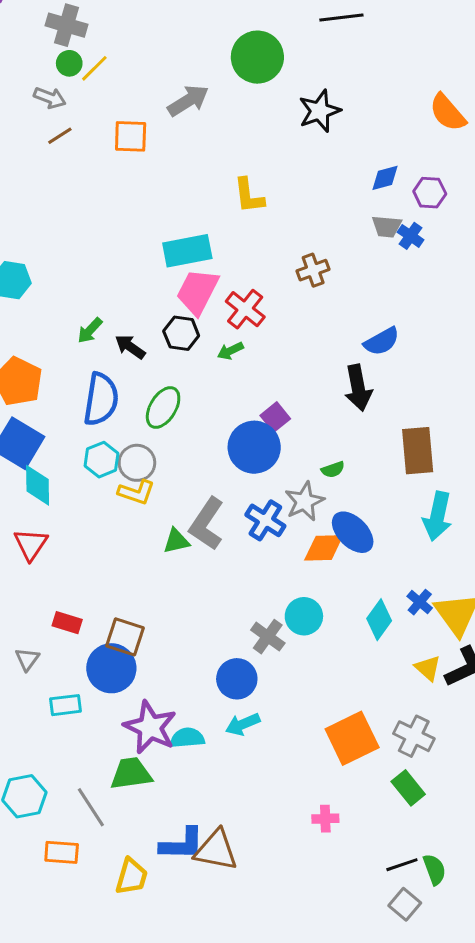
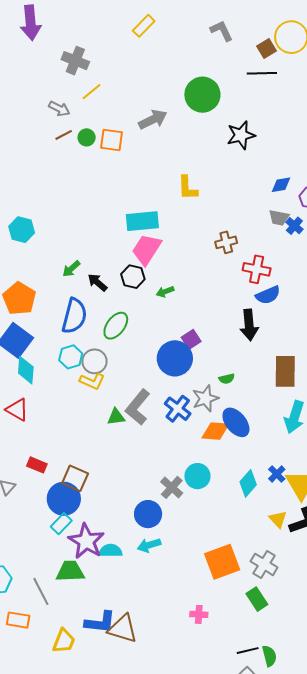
green circle: (69, 63) -> (87, 137), moved
red cross: (245, 309) -> (257, 269), moved, turned -32
red triangle: (31, 544) -> (17, 410), turned -40
cyan rectangle: (65, 705) -> (61, 524), moved, turned -45

